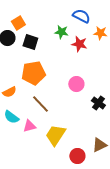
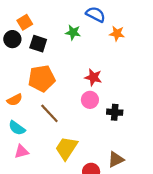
red star: (79, 44) -> (93, 77), moved
pink circle: (76, 84) -> (90, 100), moved
black cross: (98, 103) -> (115, 112), turned -32
pink triangle: (29, 126) -> (21, 152), moved

